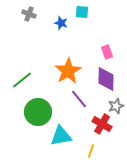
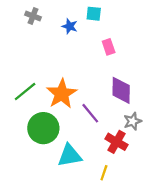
pink rectangle: (107, 52) -> (109, 47), moved
orange star: (68, 71) -> (62, 94), moved

